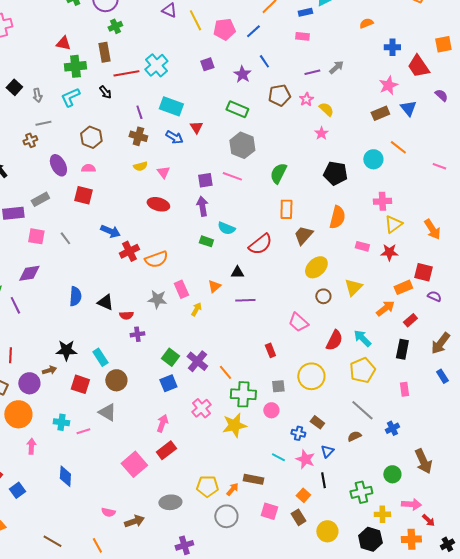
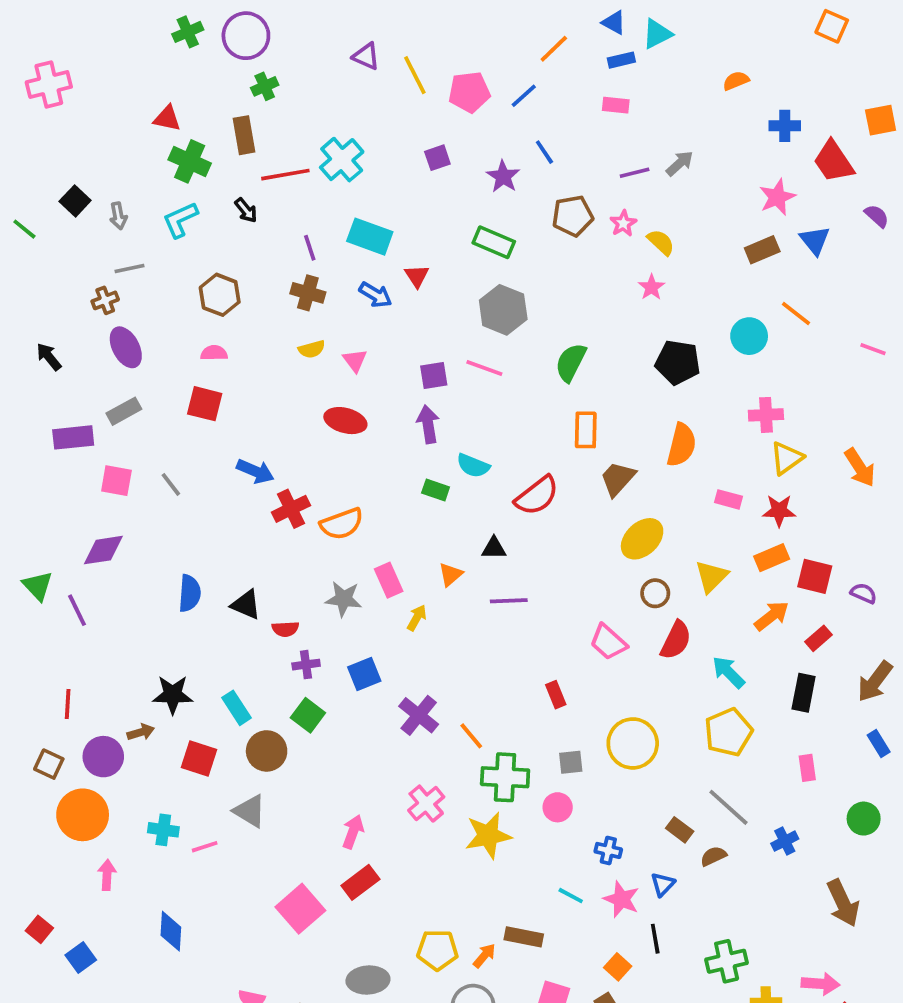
green cross: (75, 66) -> (190, 161), turned 30
purple ellipse: (58, 165) -> (126, 347), moved
red square: (423, 272) -> (815, 576), moved
orange rectangle: (403, 287) -> (772, 558), moved
red semicircle: (334, 340) -> (676, 640), moved
green square: (170, 357) -> (308, 715), moved
blue square: (168, 383) -> (364, 674), moved
brown rectangle: (317, 422) -> (680, 830), moved
green circle: (392, 474) -> (864, 819), moved

